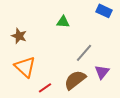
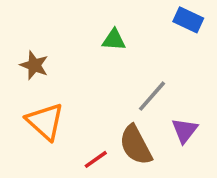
brown semicircle: (75, 80) -> (136, 145), turned -80
red line: (45, 88) -> (96, 159), moved

